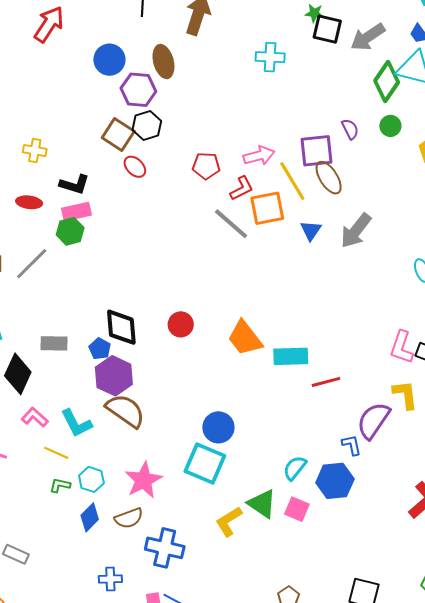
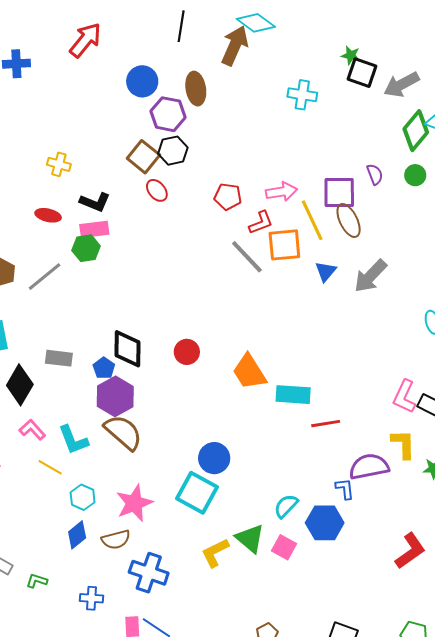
purple semicircle: (373, 420) -> (369, 467), turned 39
green L-shape: (60, 485) -> (37, 581), moved

